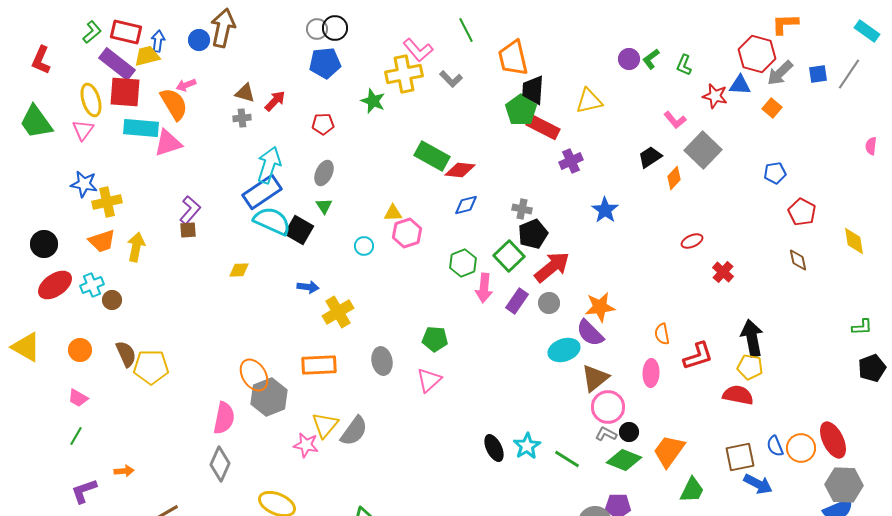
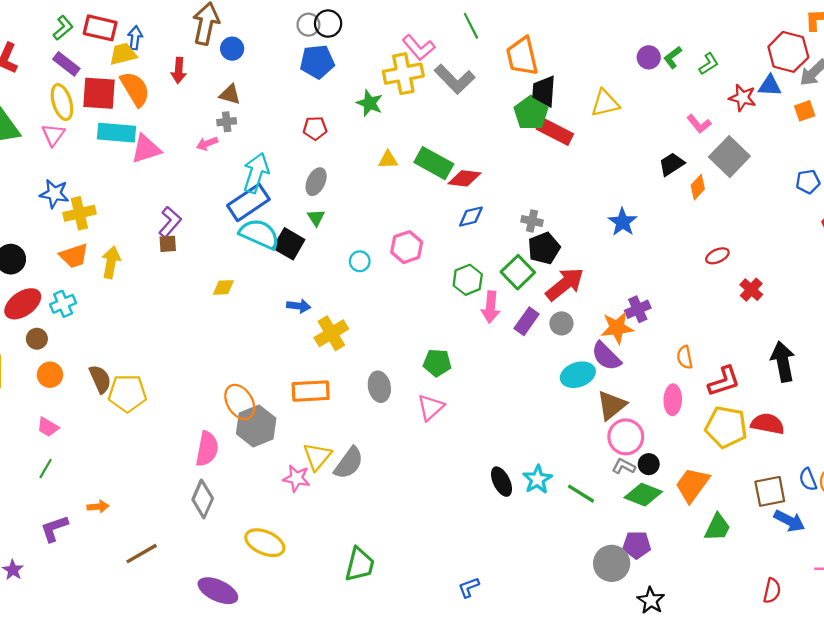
blue circle: (199, 40) -> (232, 49), moved
purple rectangle: (117, 64) -> (66, 64), moved, size x0.7
green L-shape: (684, 65) -> (709, 64), turned -145
gray L-shape: (451, 79) -> (455, 79), size x1.6
pink arrow: (186, 85) -> (207, 143), moved
red arrow: (275, 101) -> (179, 70), moved, turned 140
orange semicircle: (174, 104) -> (135, 89), moved
orange square: (772, 108) -> (805, 111), turned 30
purple cross: (571, 161) -> (638, 309), moved
yellow triangle: (393, 213) -> (388, 160), moved
brown circle: (112, 300) -> (37, 339), moved
yellow pentagon: (750, 367) -> (726, 427), moved, size x1.5

